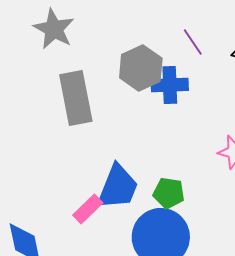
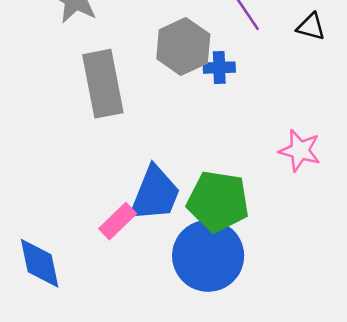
blue cross: (170, 85) -> (219, 68), size x0.7
green pentagon: (169, 193) -> (218, 201), size x1.6

